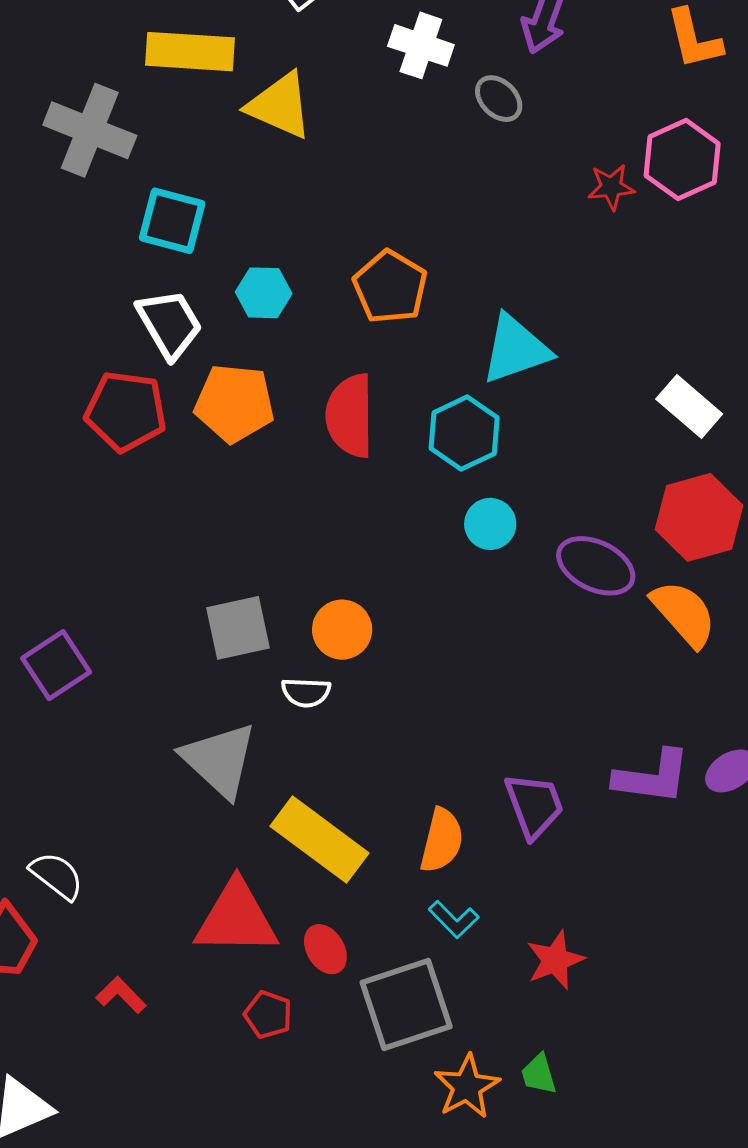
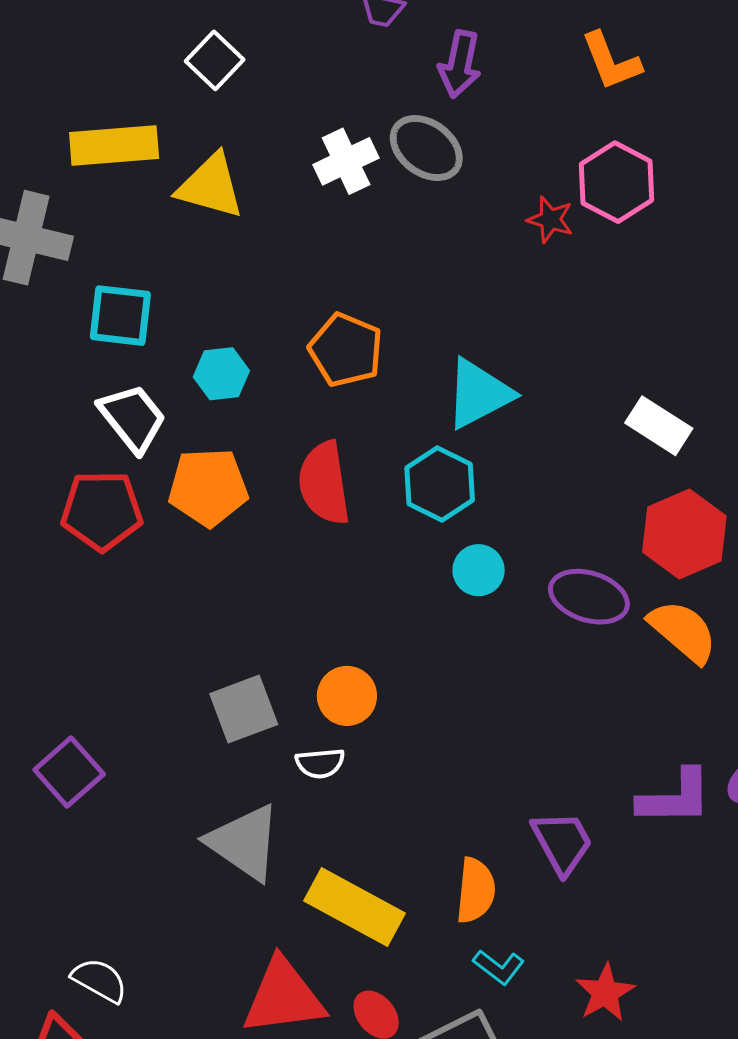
white cross: (421, 45) -> (346, 161), moved, turned -36
gray ellipse: (499, 99) -> (426, 148), size x1.5
red star: (611, 187) -> (550, 220), turned 30

